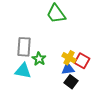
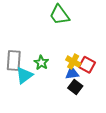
gray rectangle: (24, 47) -> (14, 61), moved
cyan triangle: (23, 71) -> (24, 75), turned -48

